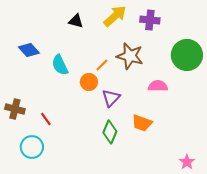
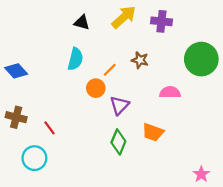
blue diamond: (29, 50) -> (16, 71), moved
brown star: (130, 56) -> (140, 60), size x0.6
cyan semicircle: (60, 65) -> (75, 59), moved, turned -140

